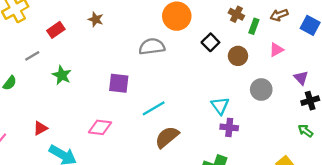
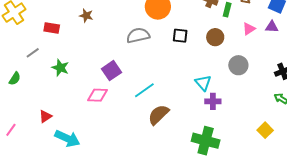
red rectangle: (56, 30) -> (52, 28), turned 49
black square: (210, 42) -> (180, 36), moved, turned -35
purple triangle: (301, 78) -> (272, 27), moved, turned -40
purple square: (119, 83) -> (112, 71), turned -36
pink diamond: (100, 127) -> (98, 95), moved

